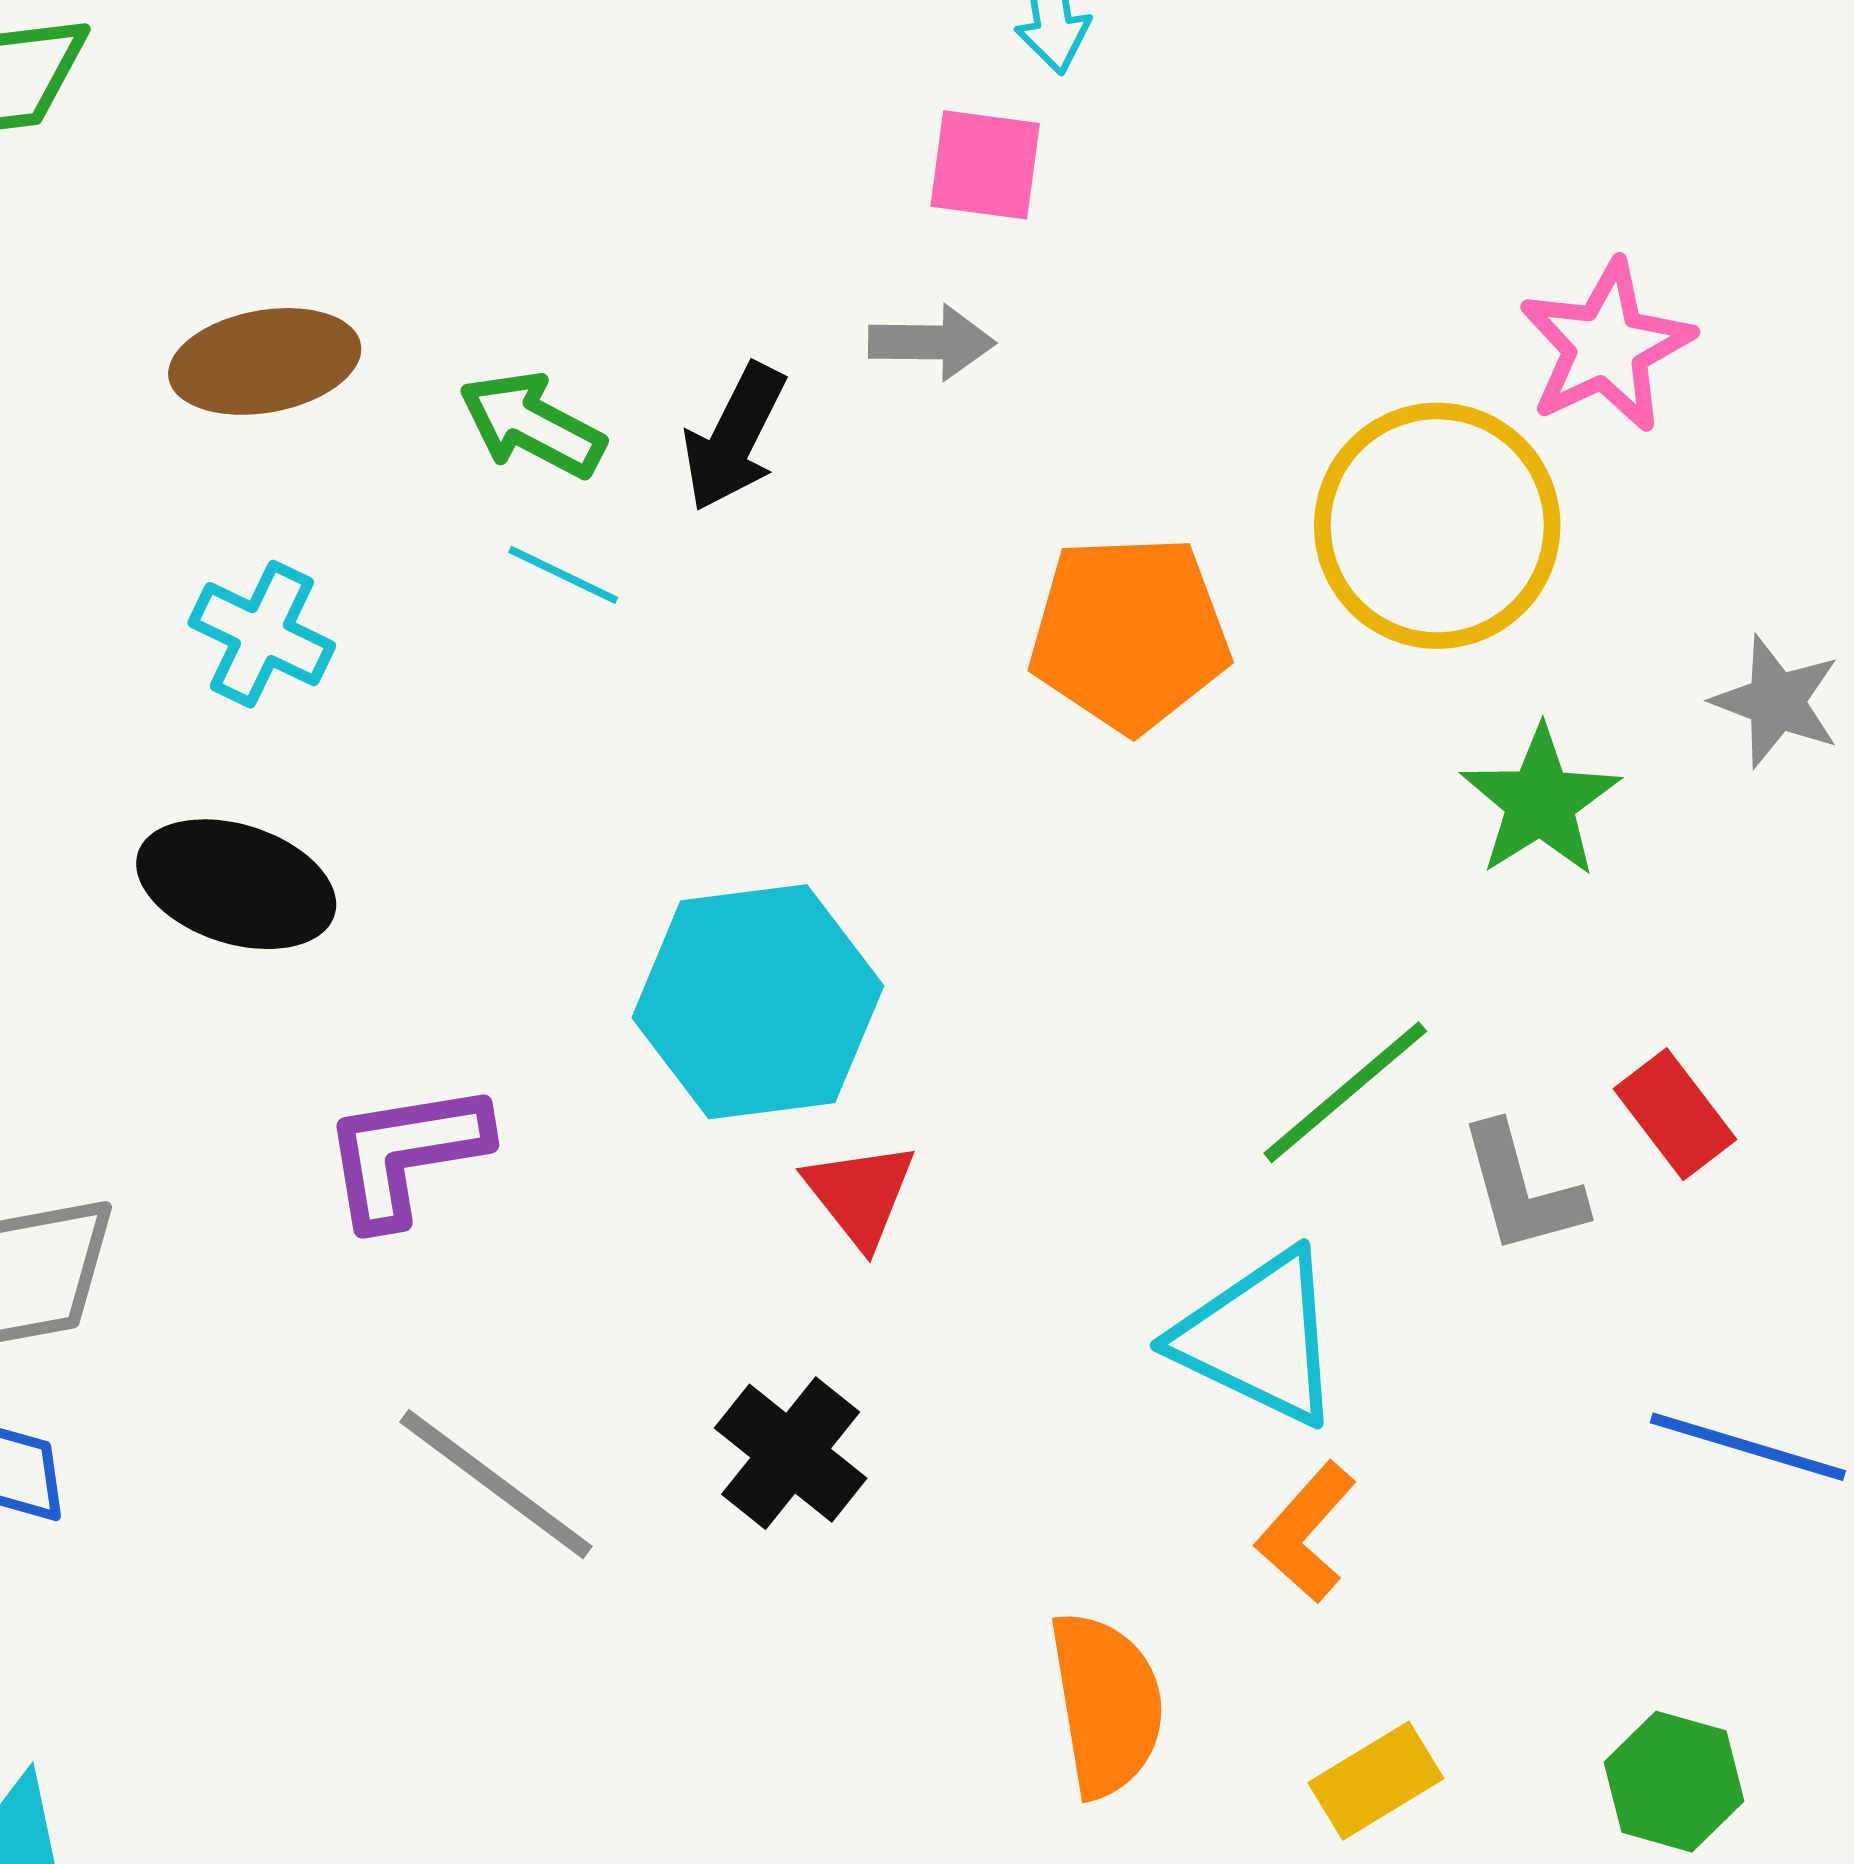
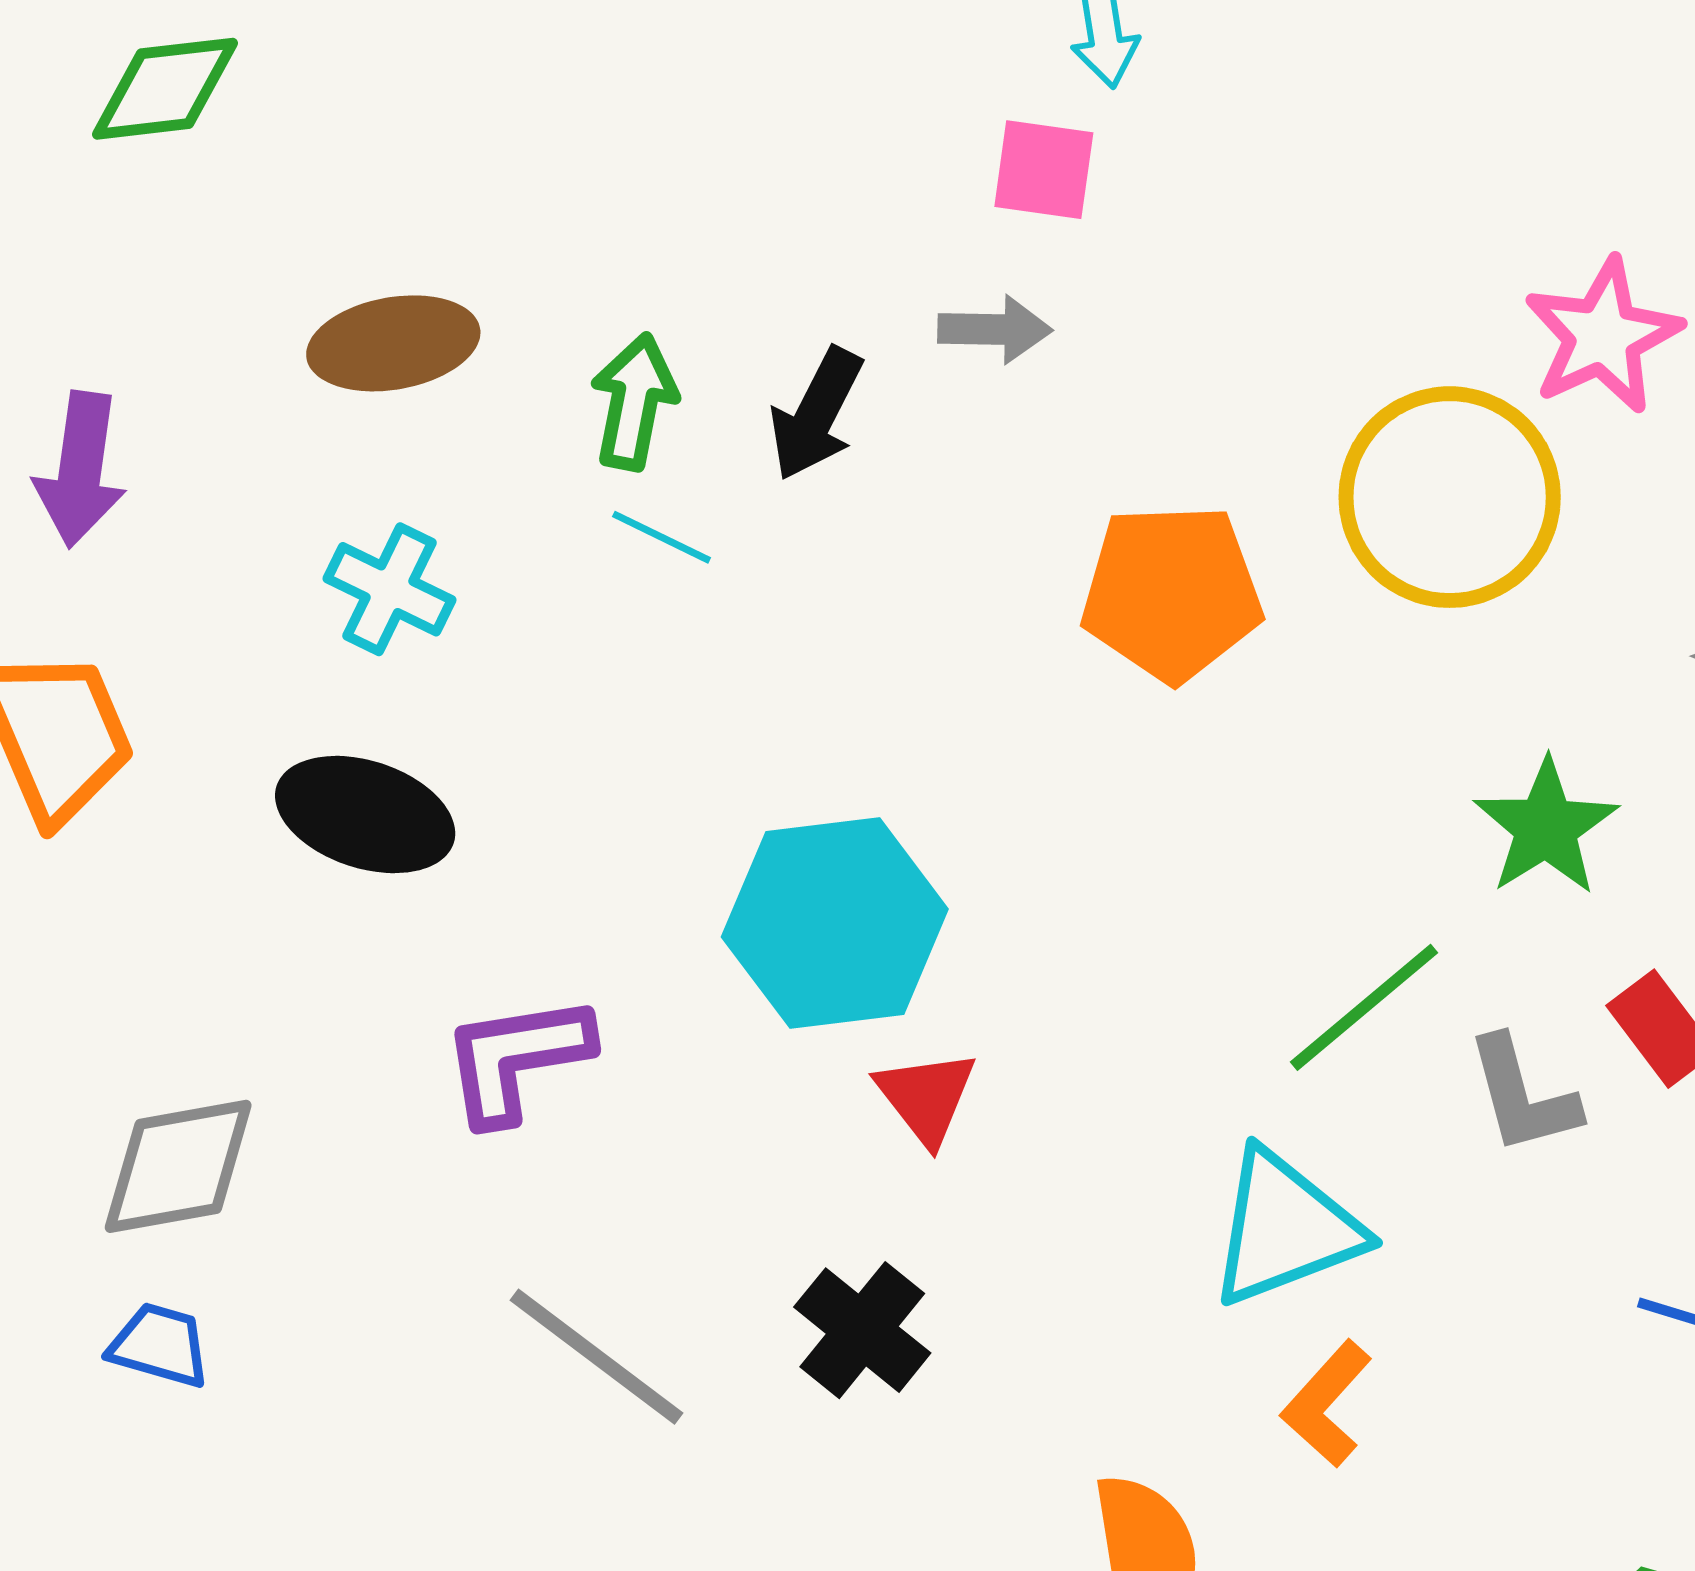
green arrow: (532, 425) -> (634, 402), turned 73
green star: (1540, 802) -> (1546, 827), moved
cyan triangle: (1259, 1338) -> (1285, 1228), turned -47

